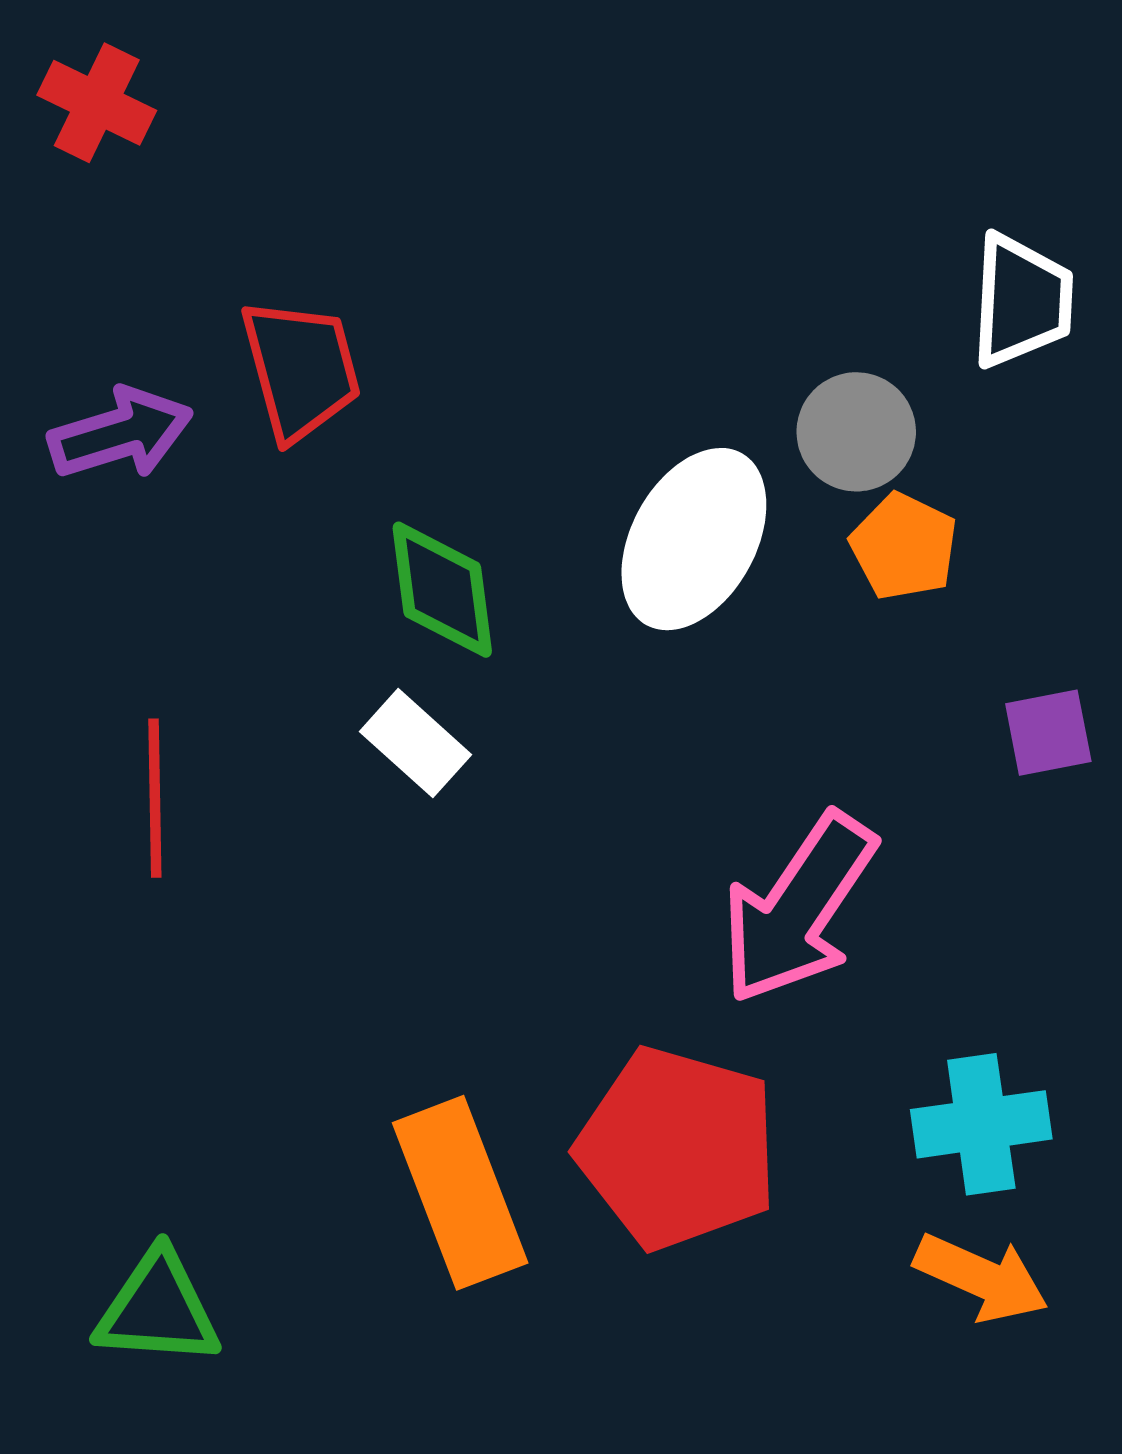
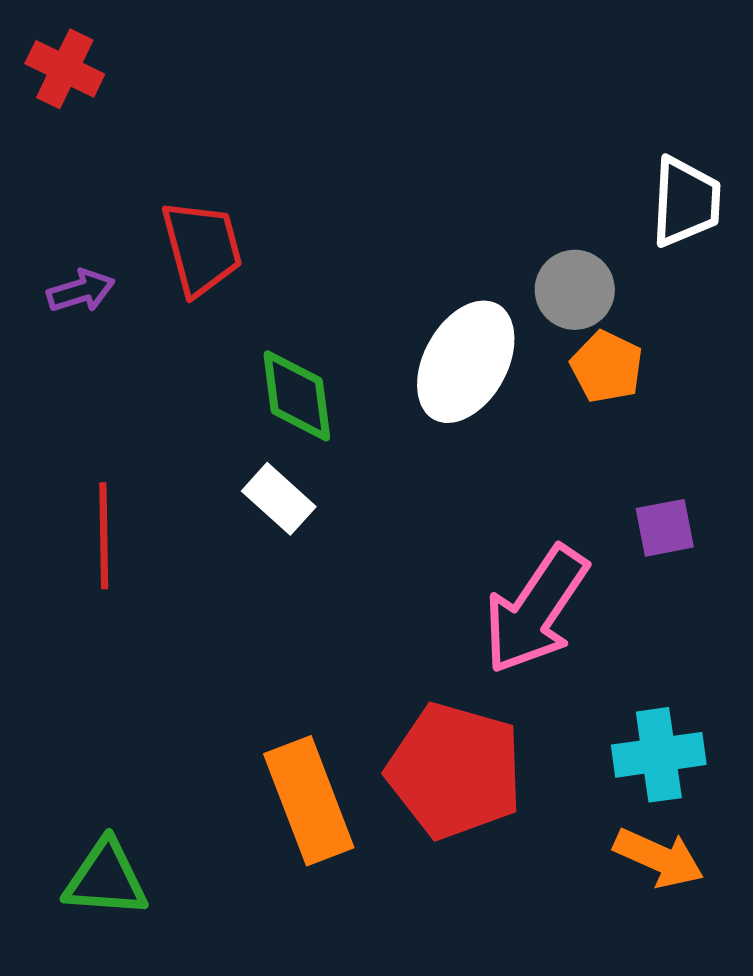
purple arrow: (121, 433) -> (81, 291), size x0.7
purple square: (1048, 733) -> (665, 528), moved

